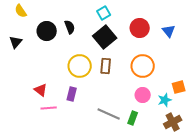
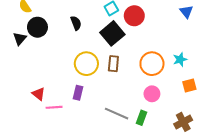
red circle: (140, 28) -> (134, 16), moved
black circle: (47, 31) -> (37, 27), moved
blue triangle: (169, 31) -> (186, 12), moved
red triangle: (41, 90) -> (39, 94), moved
cyan star: (165, 100) -> (180, 59), moved

